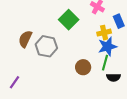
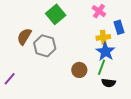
green square: (69, 20) -> (56, 14), moved
blue star: (107, 46) -> (105, 52), turned -30

